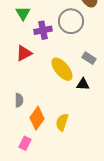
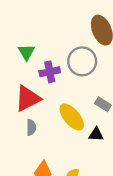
red triangle: (24, 53) -> (28, 98), size x1.4
gray semicircle: (19, 100) -> (31, 127), moved

